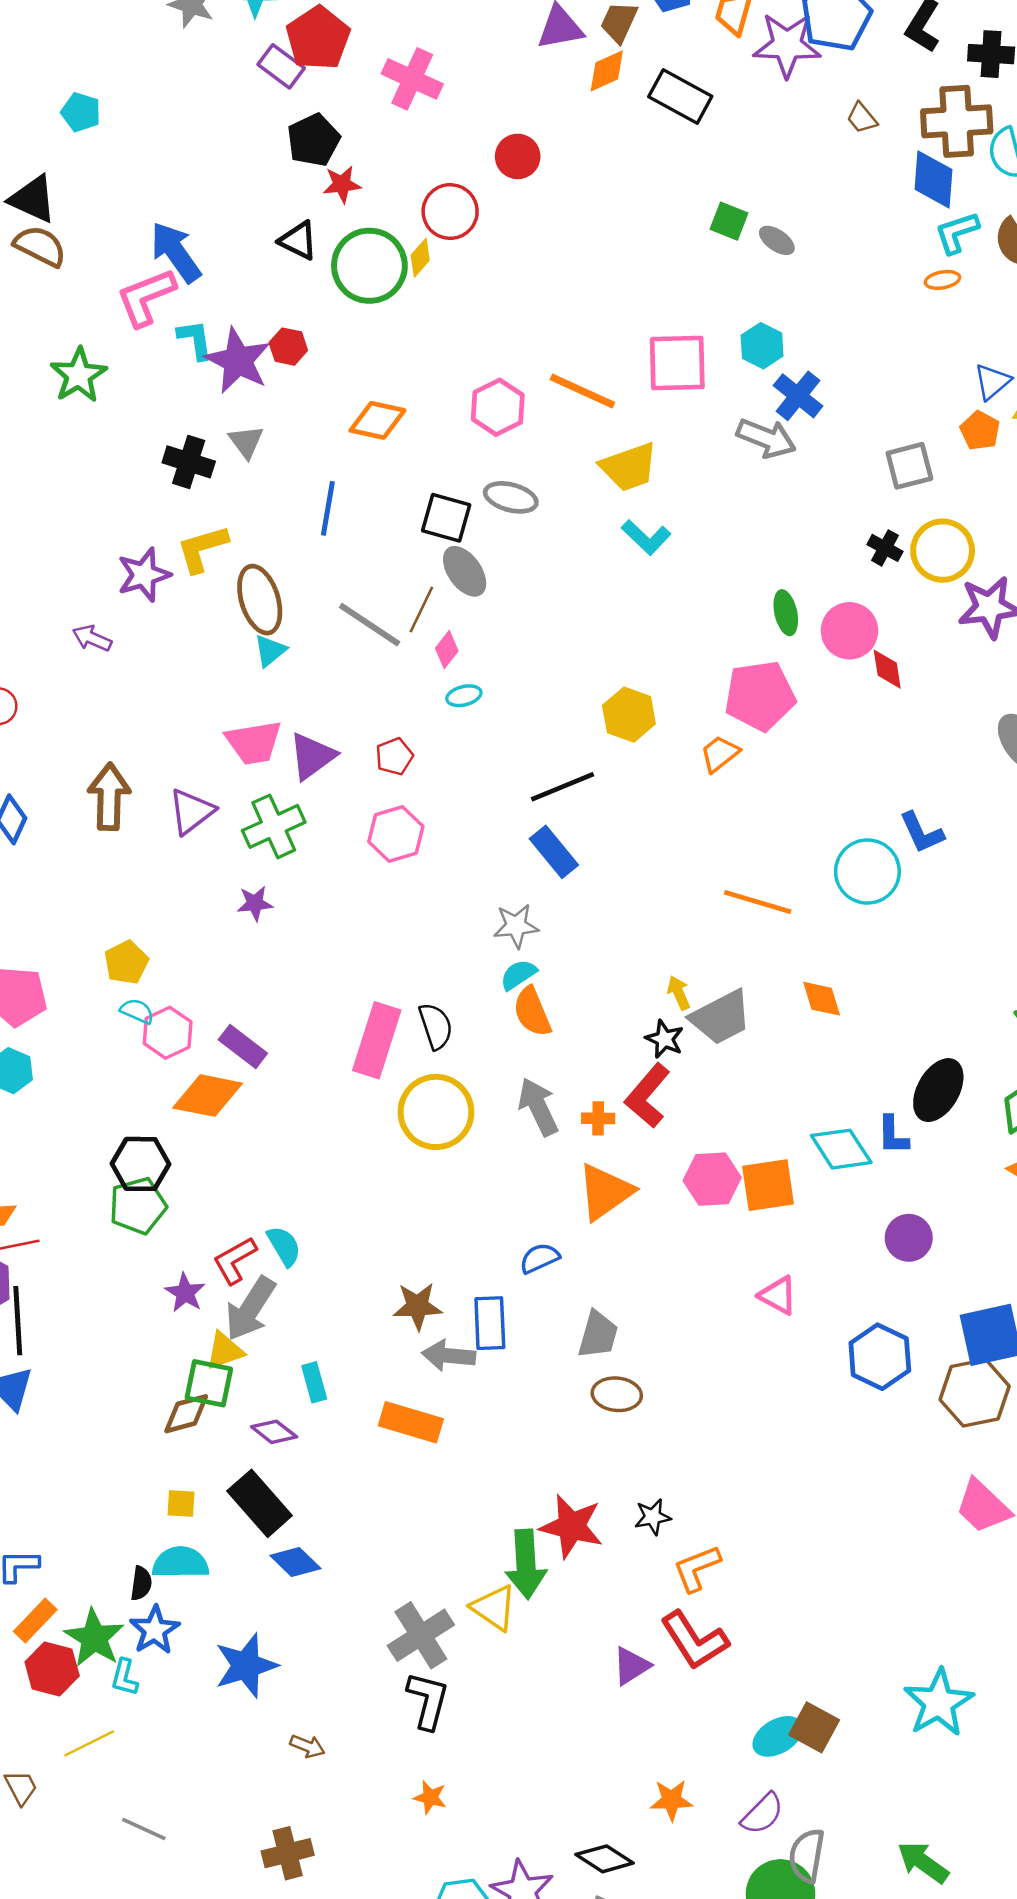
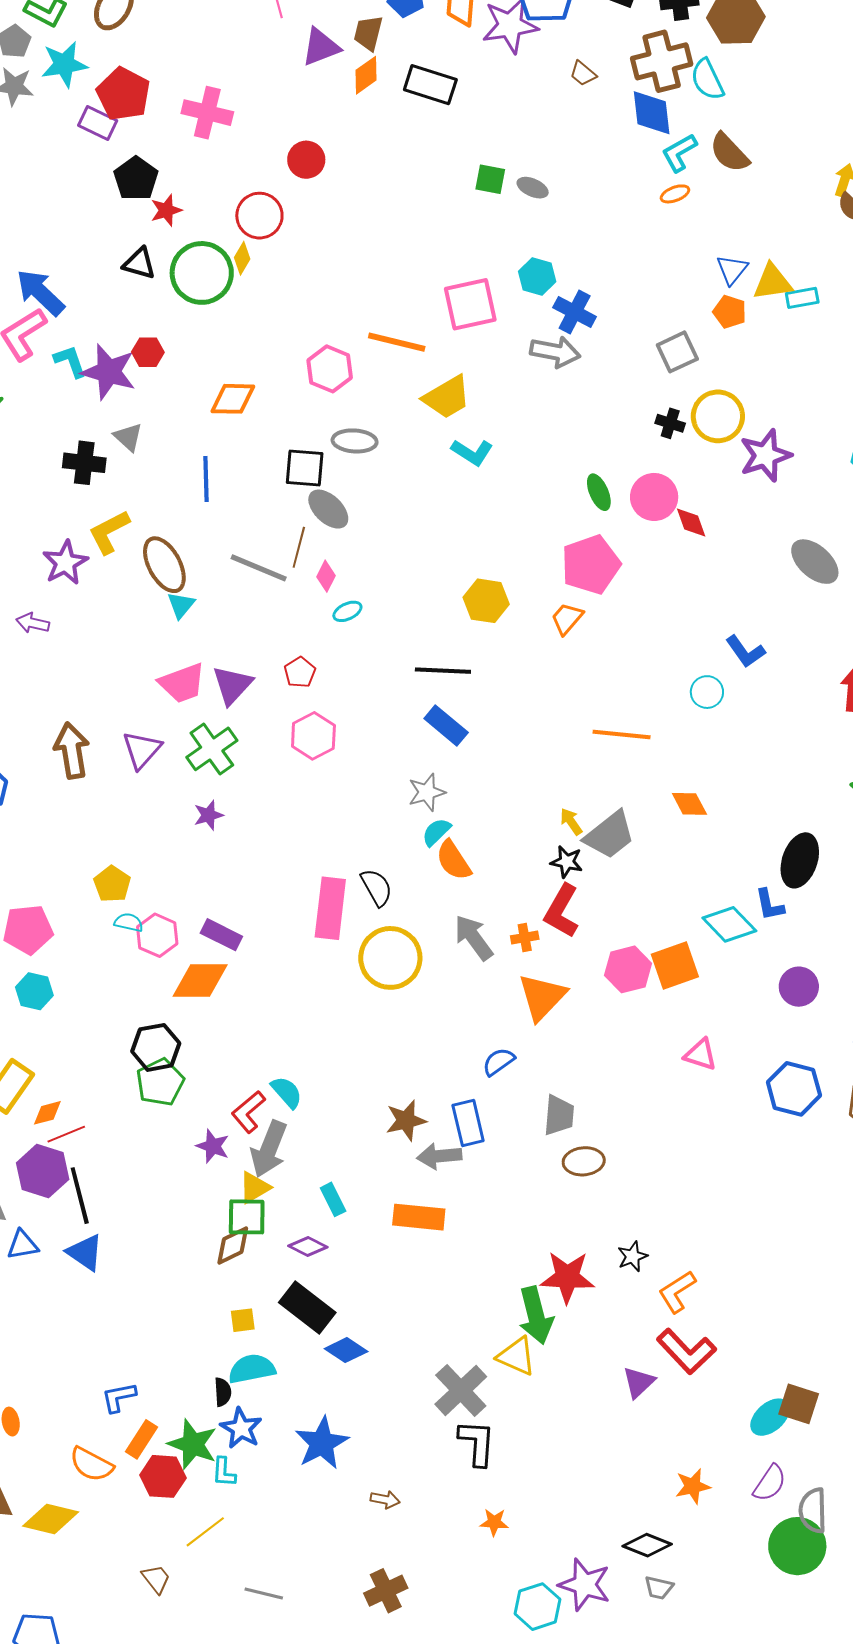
black line: (562, 787) -> (443, 671), turned 36
cyan circle: (867, 872) -> (707, 692), size x0.6

